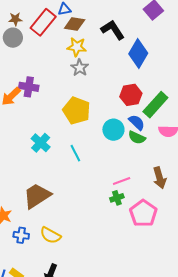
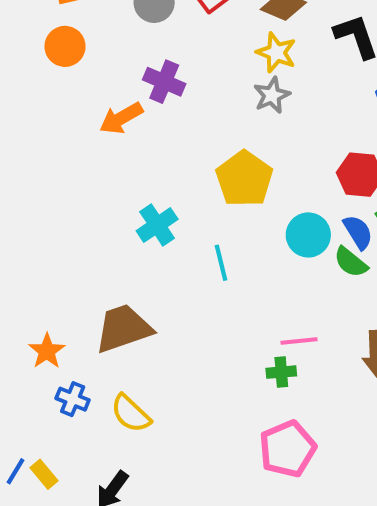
purple cross: (29, 87) -> (164, 82), moved
pink pentagon: (143, 213) -> (287, 449), moved

